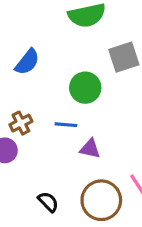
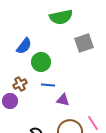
green circle: (85, 88) -> (41, 62), moved

